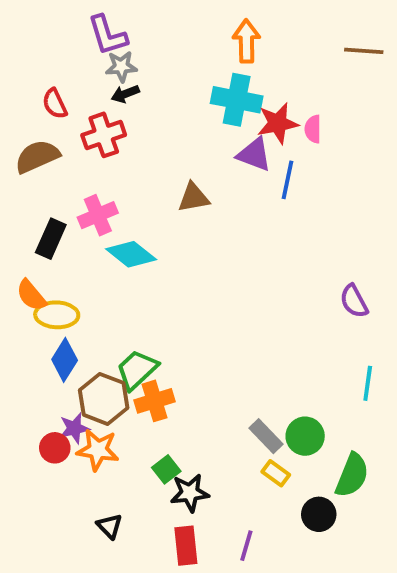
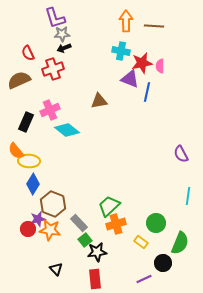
brown line: (364, 51) -> (154, 26), moved
cyan cross: (237, 100) -> (121, 51), size x0.7
green trapezoid: (137, 370) -> (109, 206), moved
orange cross: (154, 401) -> (116, 224), moved
gray rectangle: (266, 436) -> (79, 223), moved
purple line: (246, 546) -> (144, 279), moved, turned 49

